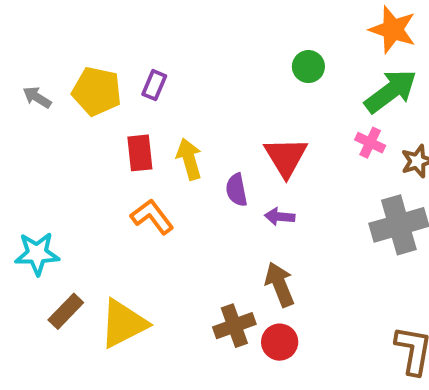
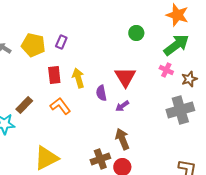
purple arrow: (280, 217) -> (122, 106), turned -40
brown rectangle: (66, 311) -> (24, 105), moved

